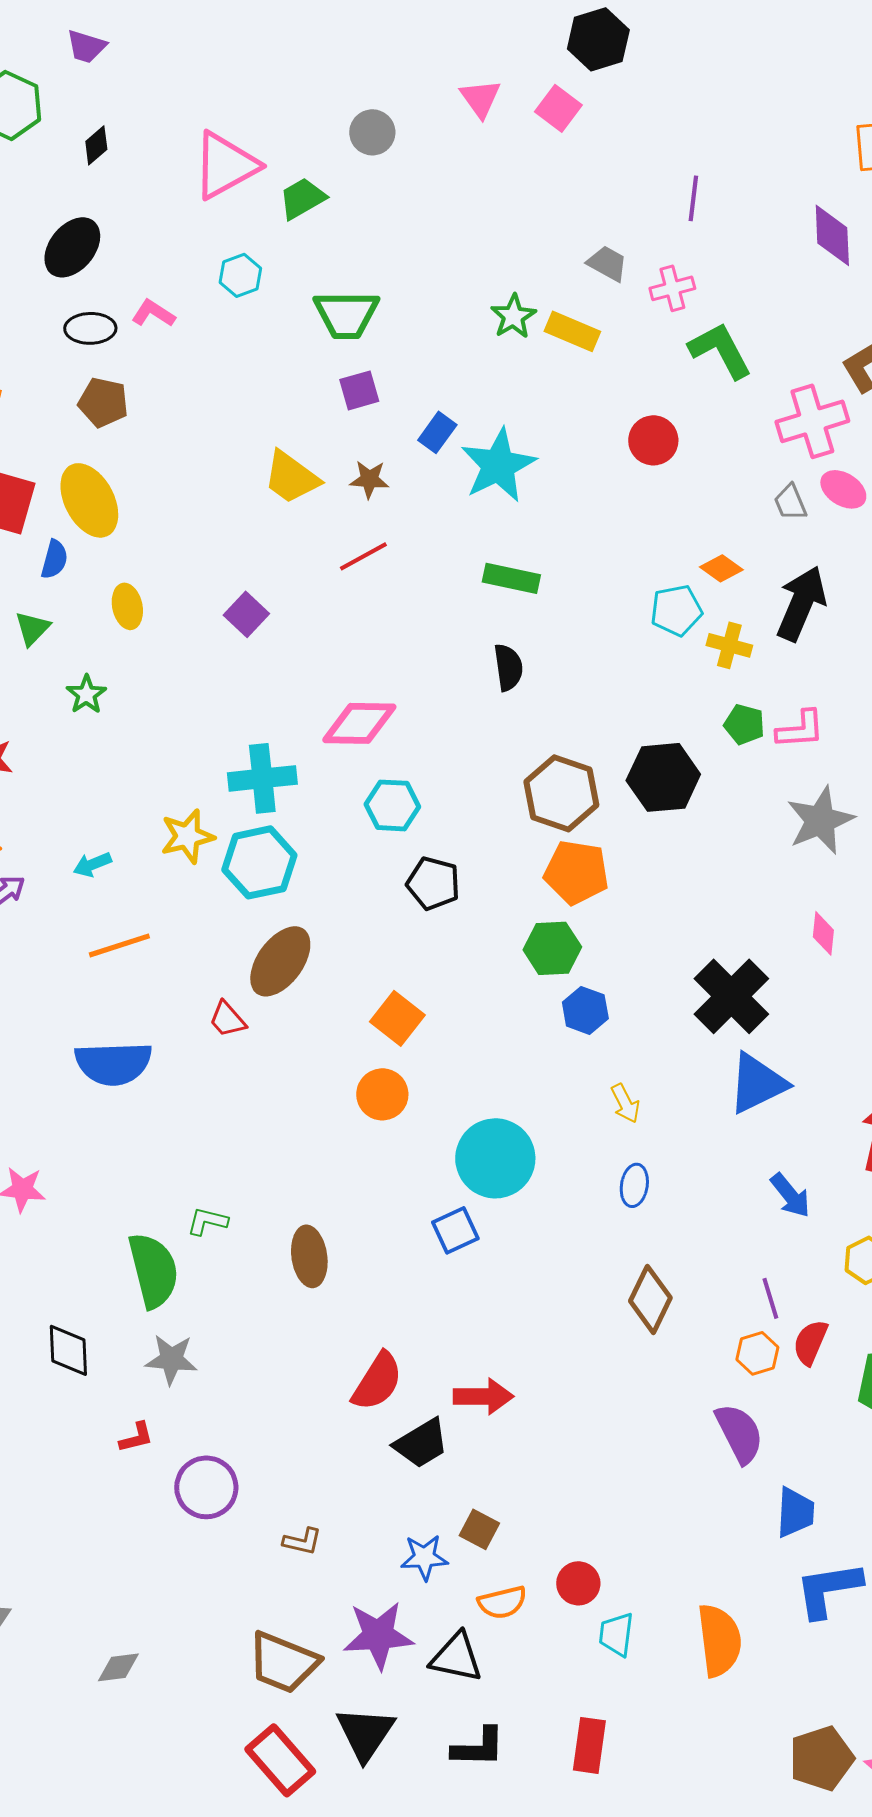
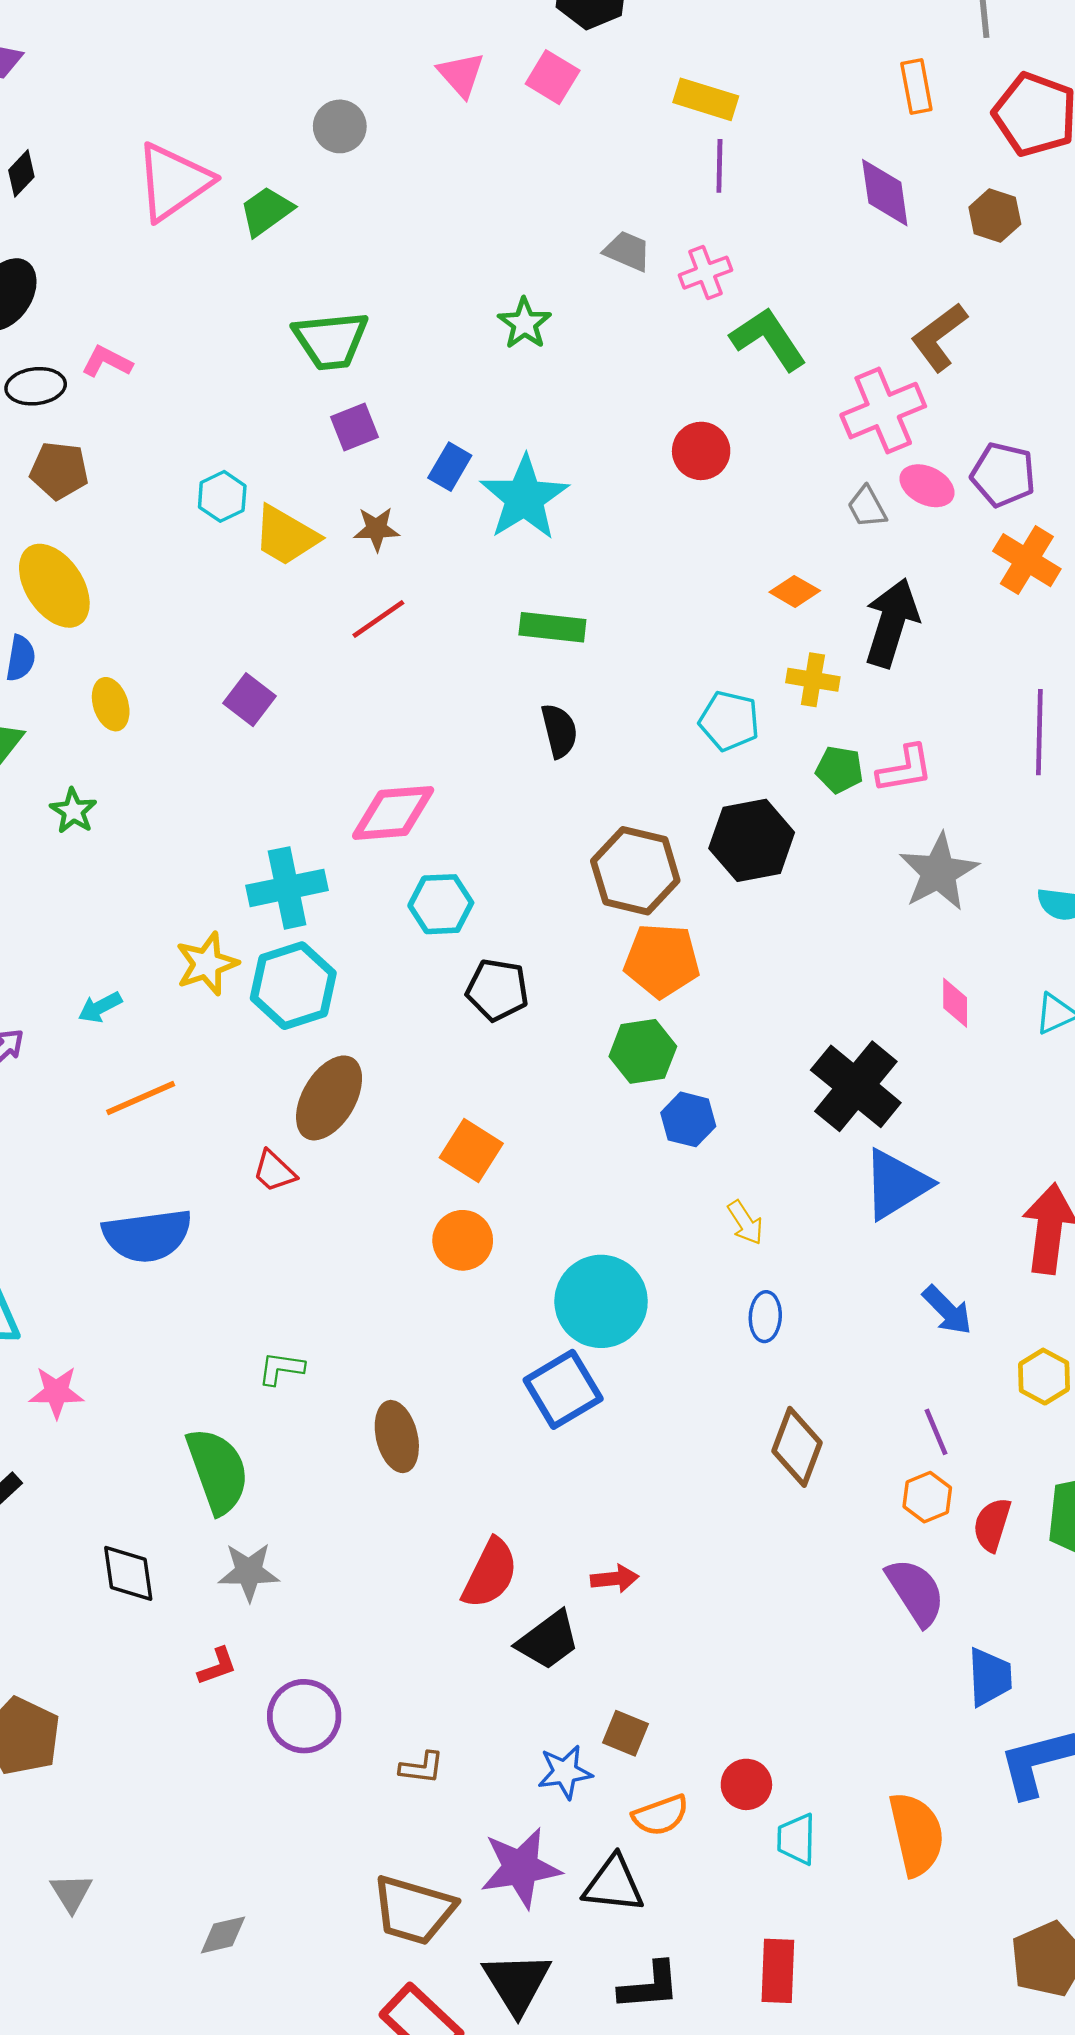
cyan hexagon: (240, 275) -> (222, 496), moved
yellow rectangle: (572, 331) -> (706, 99), moved
cyan pentagon: (676, 610) -> (729, 721), moved, turned 30
green L-shape: (207, 1221) -> (281, 1368), moved
blue square: (455, 1230) -> (563, 1389), size x1.4
red semicircle: (810, 1342) -> (992, 1525), moved
red arrow: (483, 1396) -> (615, 1579), size x0.7

